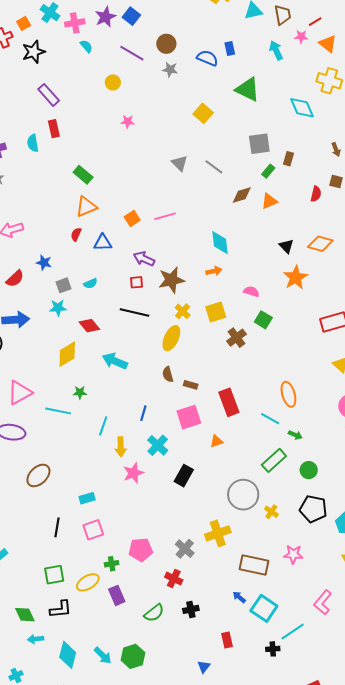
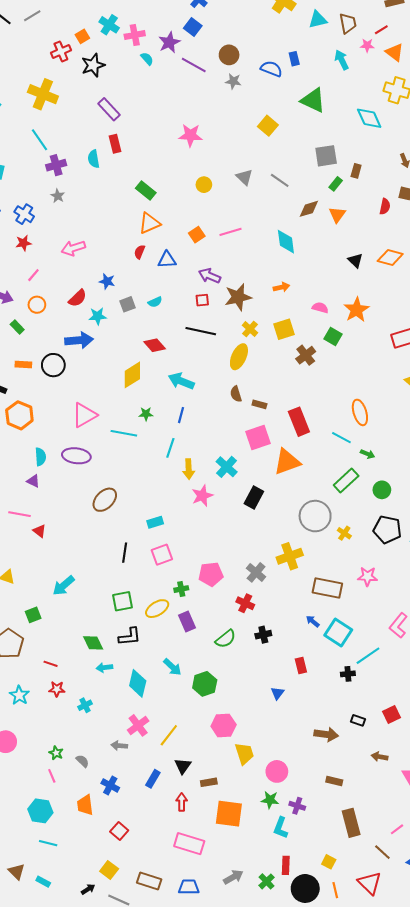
purple star: (105, 17) -> (169, 42), moved
yellow circle: (113, 82) -> (204, 185), moved
pink star: (128, 122) -> (190, 135), size x1.6
orange triangle: (269, 201) -> (337, 215), turned -30
cyan diamond: (220, 243) -> (286, 242), moved
orange star: (296, 278) -> (356, 310), moved
cyan star: (58, 308) -> (98, 316), moved
blue line: (143, 413) -> (181, 415), moved
orange triangle: (217, 441) -> (287, 462), size x2.0
cyan arrow: (103, 656) -> (172, 667), moved

